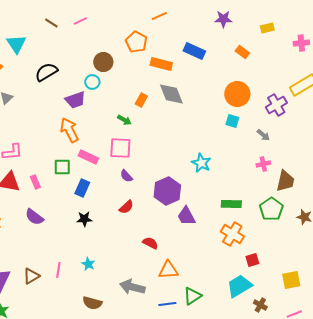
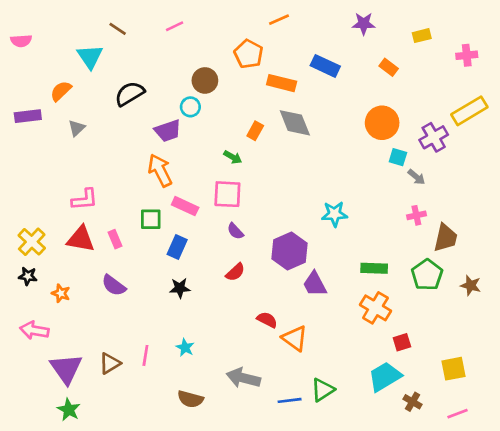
brown line: (51, 23) -> (118, 29), moved
cyan square: (232, 121) -> (398, 157), moved
cyan star: (201, 163) -> (334, 214), turned -30
orange triangle: (168, 270) -> (295, 338), moved, turned 40

